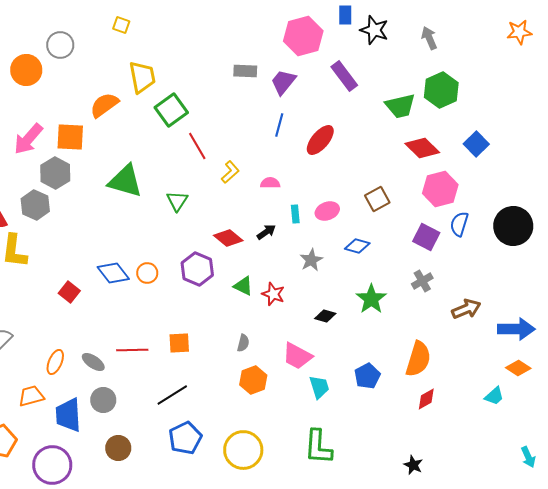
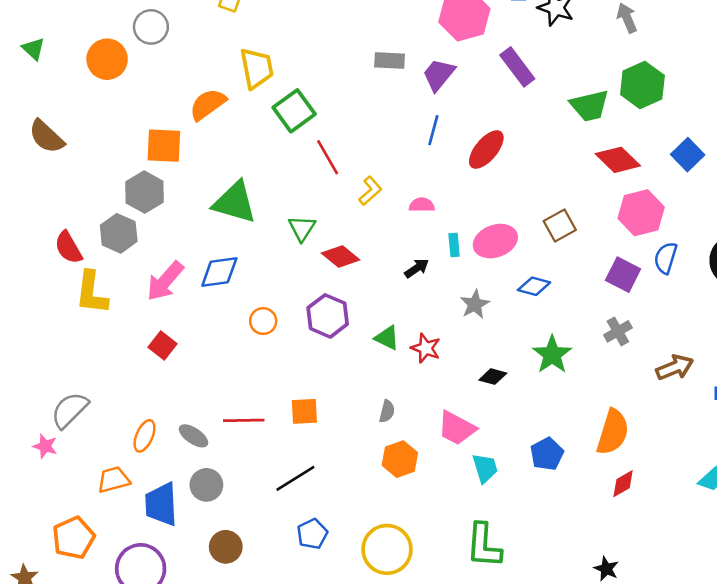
pink arrow: (28, 139) -> (165, 281), moved
pink ellipse: (327, 211) -> (495, 241), size x1.4
red diamond: (228, 238) -> (341, 257), moved
blue diamond: (113, 273) -> (219, 272), moved, turned -60
blue pentagon: (185, 438) -> (312, 534), size x0.7

